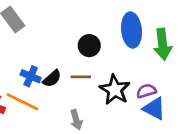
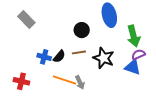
green arrow: (163, 44) -> (133, 36), moved
purple semicircle: (146, 91) -> (138, 55), moved
orange line: (22, 102) -> (65, 80), moved

